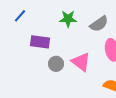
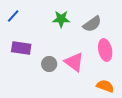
purple rectangle: (40, 42) -> (21, 48), moved

